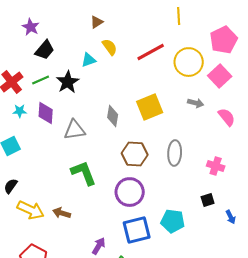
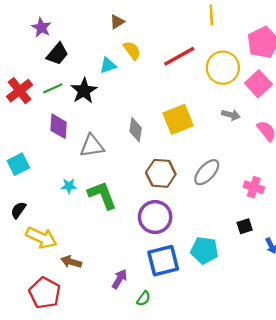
cyan star: (20, 111) -> (69, 186), moved
gray ellipse: (175, 153) -> (207, 172), turned 40
brown arrow: (62, 213) -> (71, 262), moved

